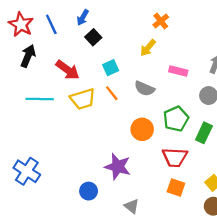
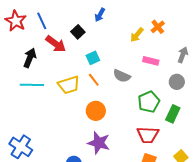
blue arrow: (83, 17) -> (100, 15), moved
orange cross: (161, 21) -> (158, 27), moved
yellow arrow: (148, 48) -> (137, 35), moved
black arrow: (28, 56) -> (30, 58), moved
red arrow: (68, 70) -> (56, 44), moved
orange circle: (142, 129) -> (96, 111), moved

